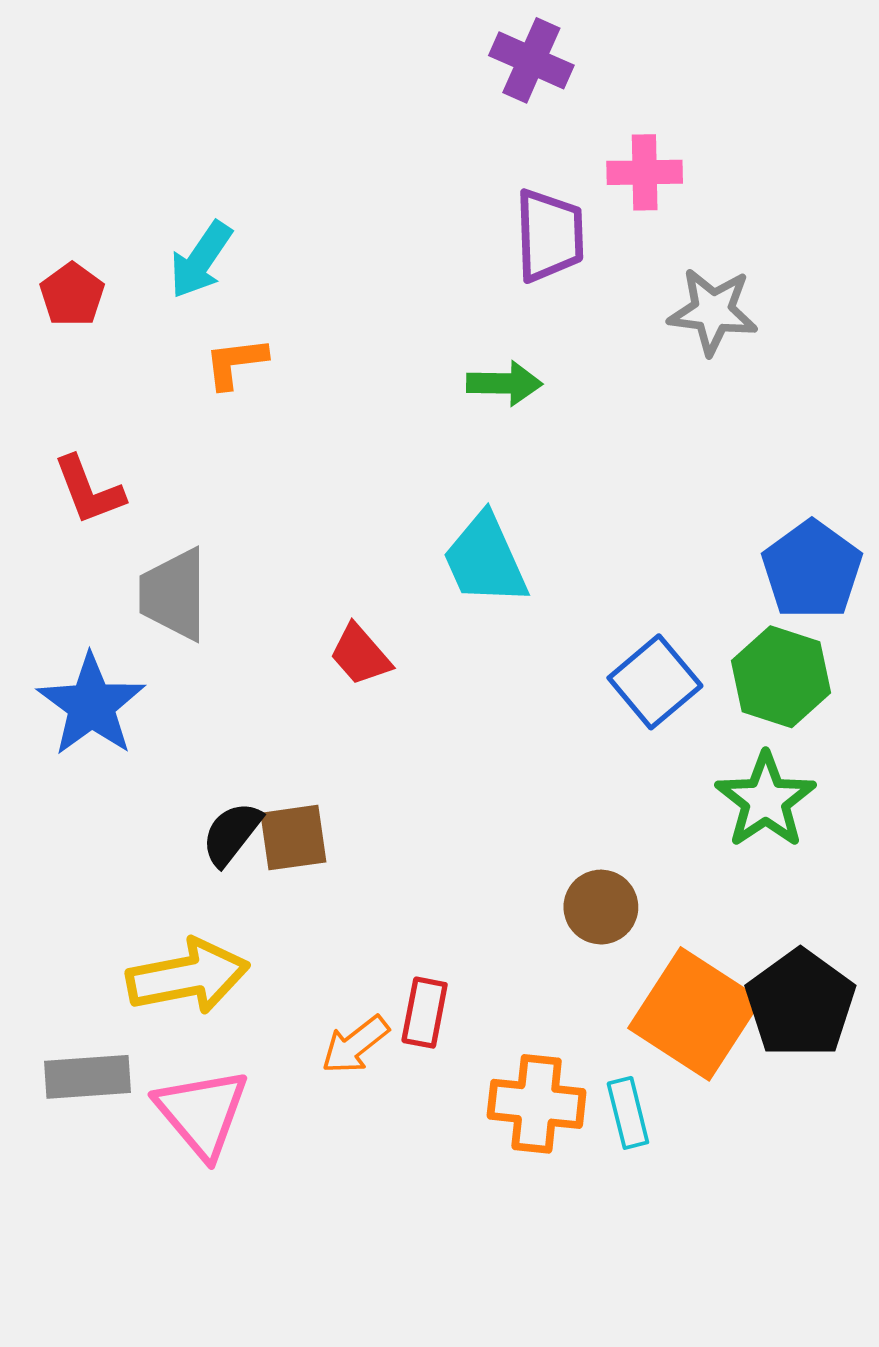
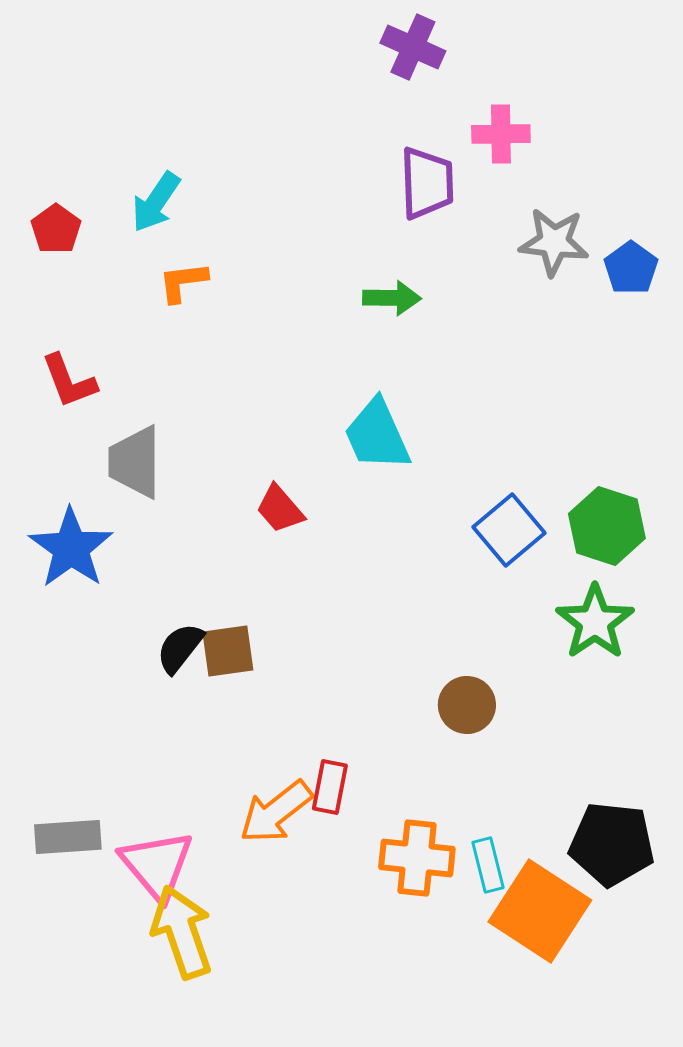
blue pentagon: (812, 570) -> (631, 268), moved, size x0.7
yellow arrow: (188, 977) -> (182, 932), moved, turned -98
black pentagon: (800, 1004) -> (612, 844), moved, turned -30
orange square: (695, 1014) -> (540, 911), moved
orange arrow: (355, 1045) -> (276, 812), size x1.4

